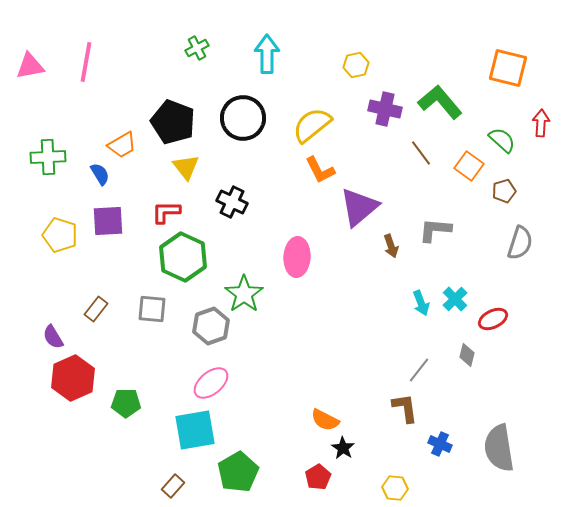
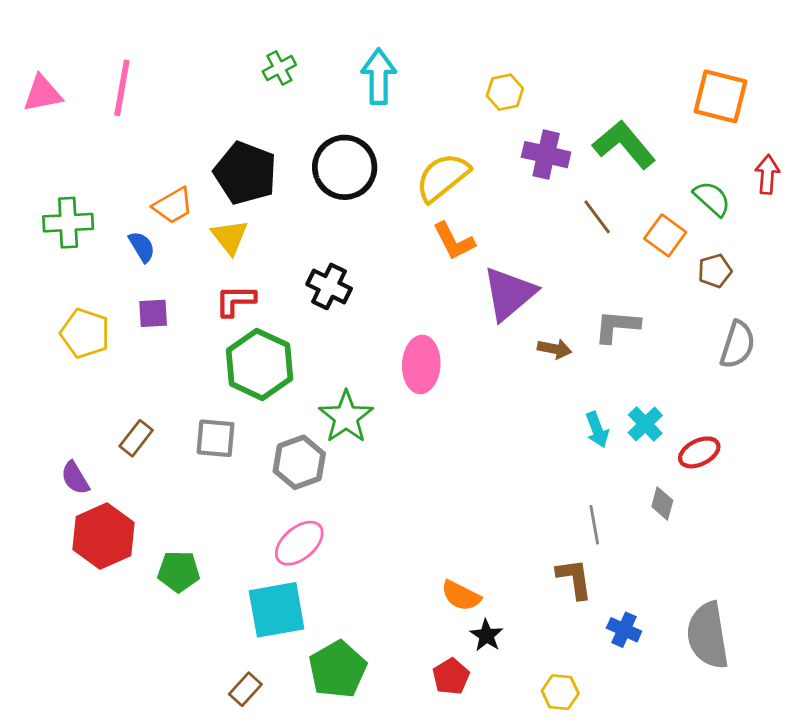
yellow triangle: (186, 167) -> (230, 237), moved
purple square: (108, 221) -> (153, 313), size x0.7
brown arrow: (391, 246) -> (555, 349), turned -60
gray line: (419, 370) -> (594, 525), turned -48

